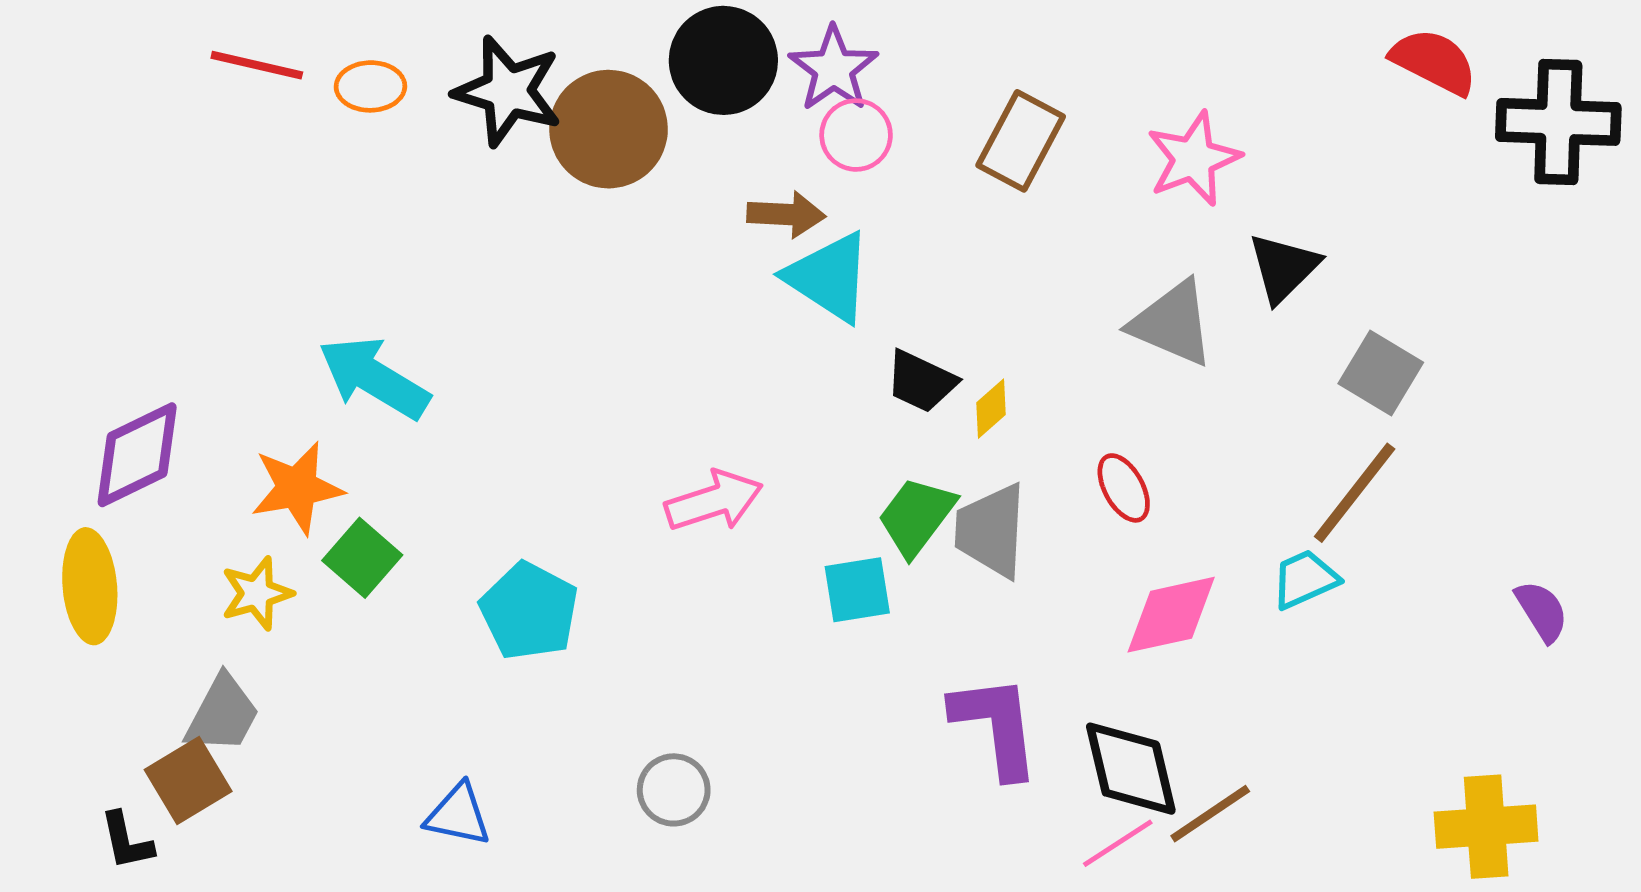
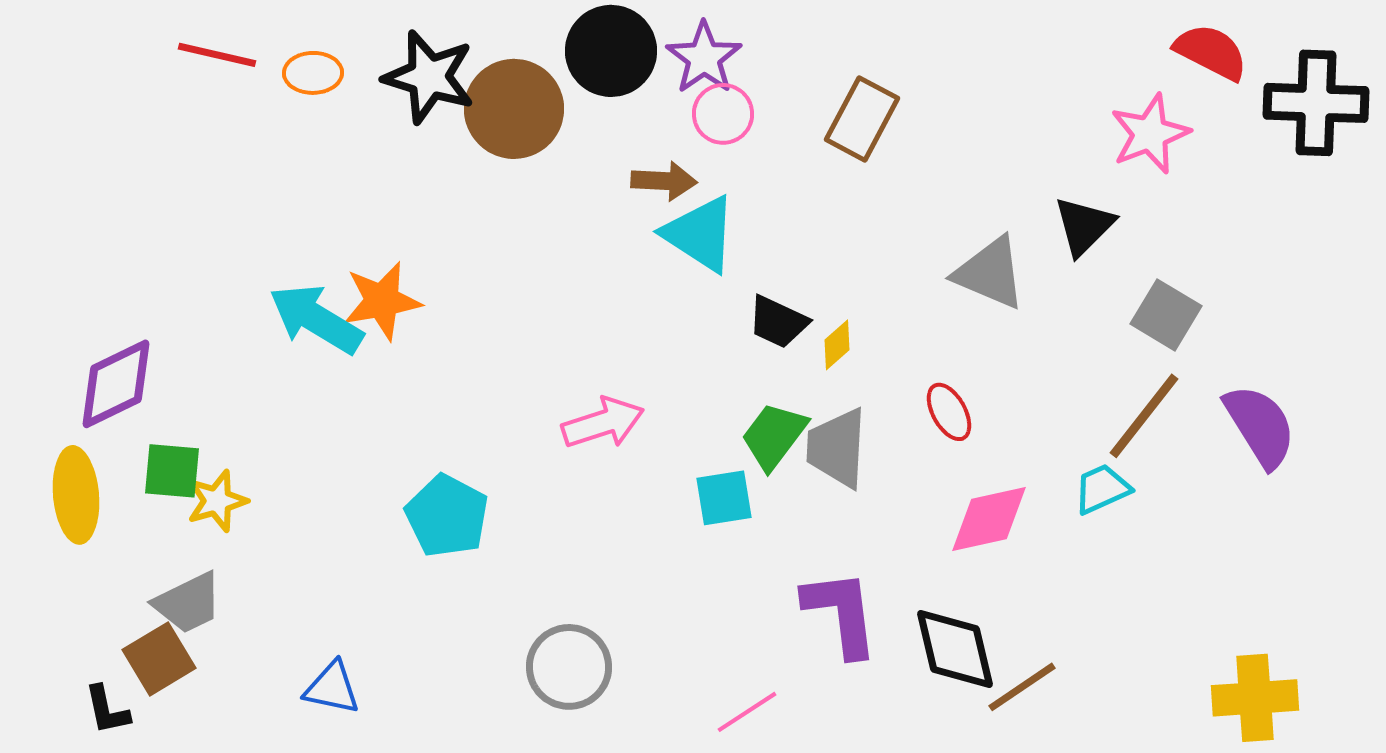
pink star: (1194, 159) -> (1150, 134), moved
orange star: (297, 488) -> (382, 301), moved
green square: (362, 558) -> (172, 471), moved, turned -36
purple semicircle: (1542, 611) -> (1260, 426), moved, size x1.6
gray trapezoid: (222, 714) -> (188, 603), turned 36
gray circle: (674, 790) -> (569, 667), size x1.4
blue triangle: (458, 815) -> (332, 688), moved
pink line: (1118, 843) -> (747, 712), moved

